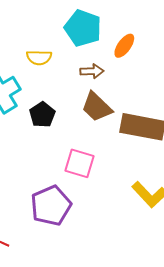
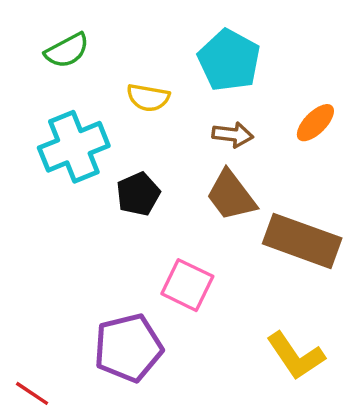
orange ellipse: (124, 46) -> (315, 123), moved

